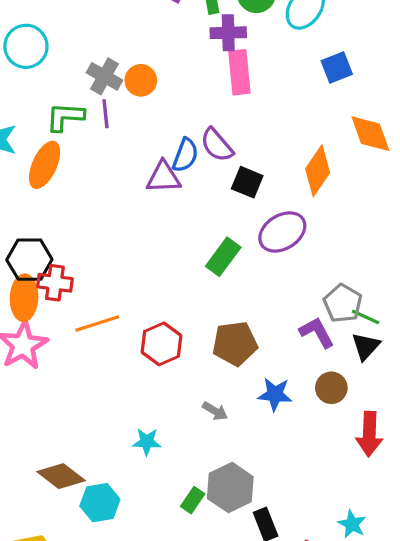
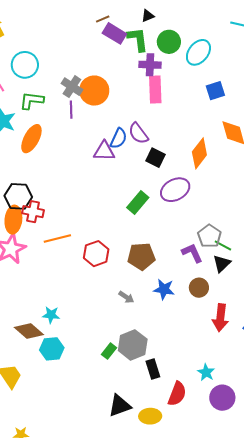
orange circle: (141, 80) -> (94, 91), size x1.5
green L-shape: (65, 117) -> (32, 101), moved
cyan star: (147, 442) -> (51, 315), moved

